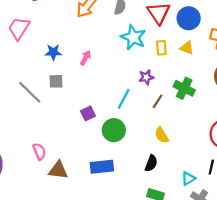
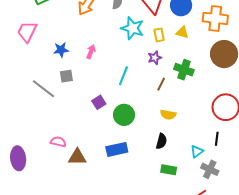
purple star: (146, 77) -> (155, 58), moved
cyan line: (124, 99) -> (123, 76), moved
yellow semicircle: (162, 135) -> (168, 115), turned -42
pink semicircle: (39, 151) -> (58, 142), turned -49

